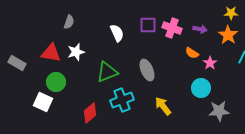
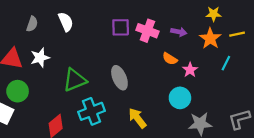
white semicircle: (117, 33) -> (66, 22), moved

